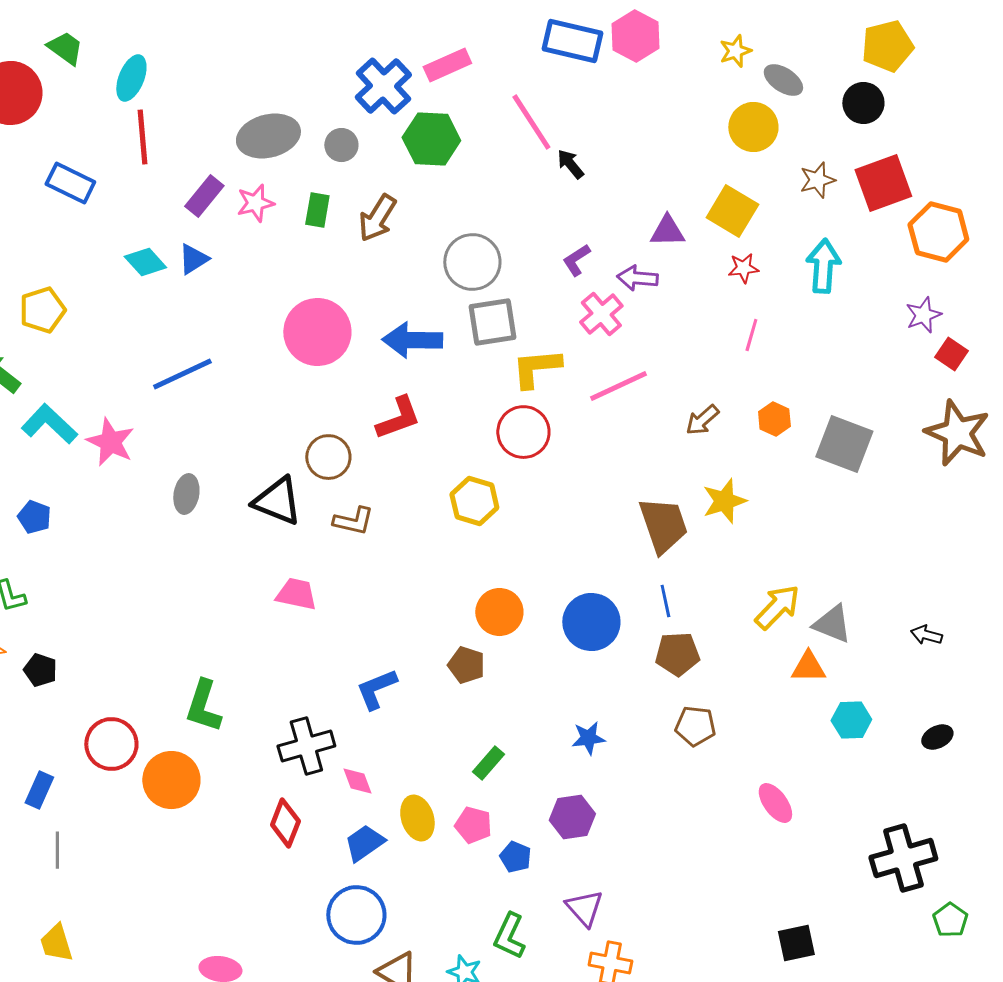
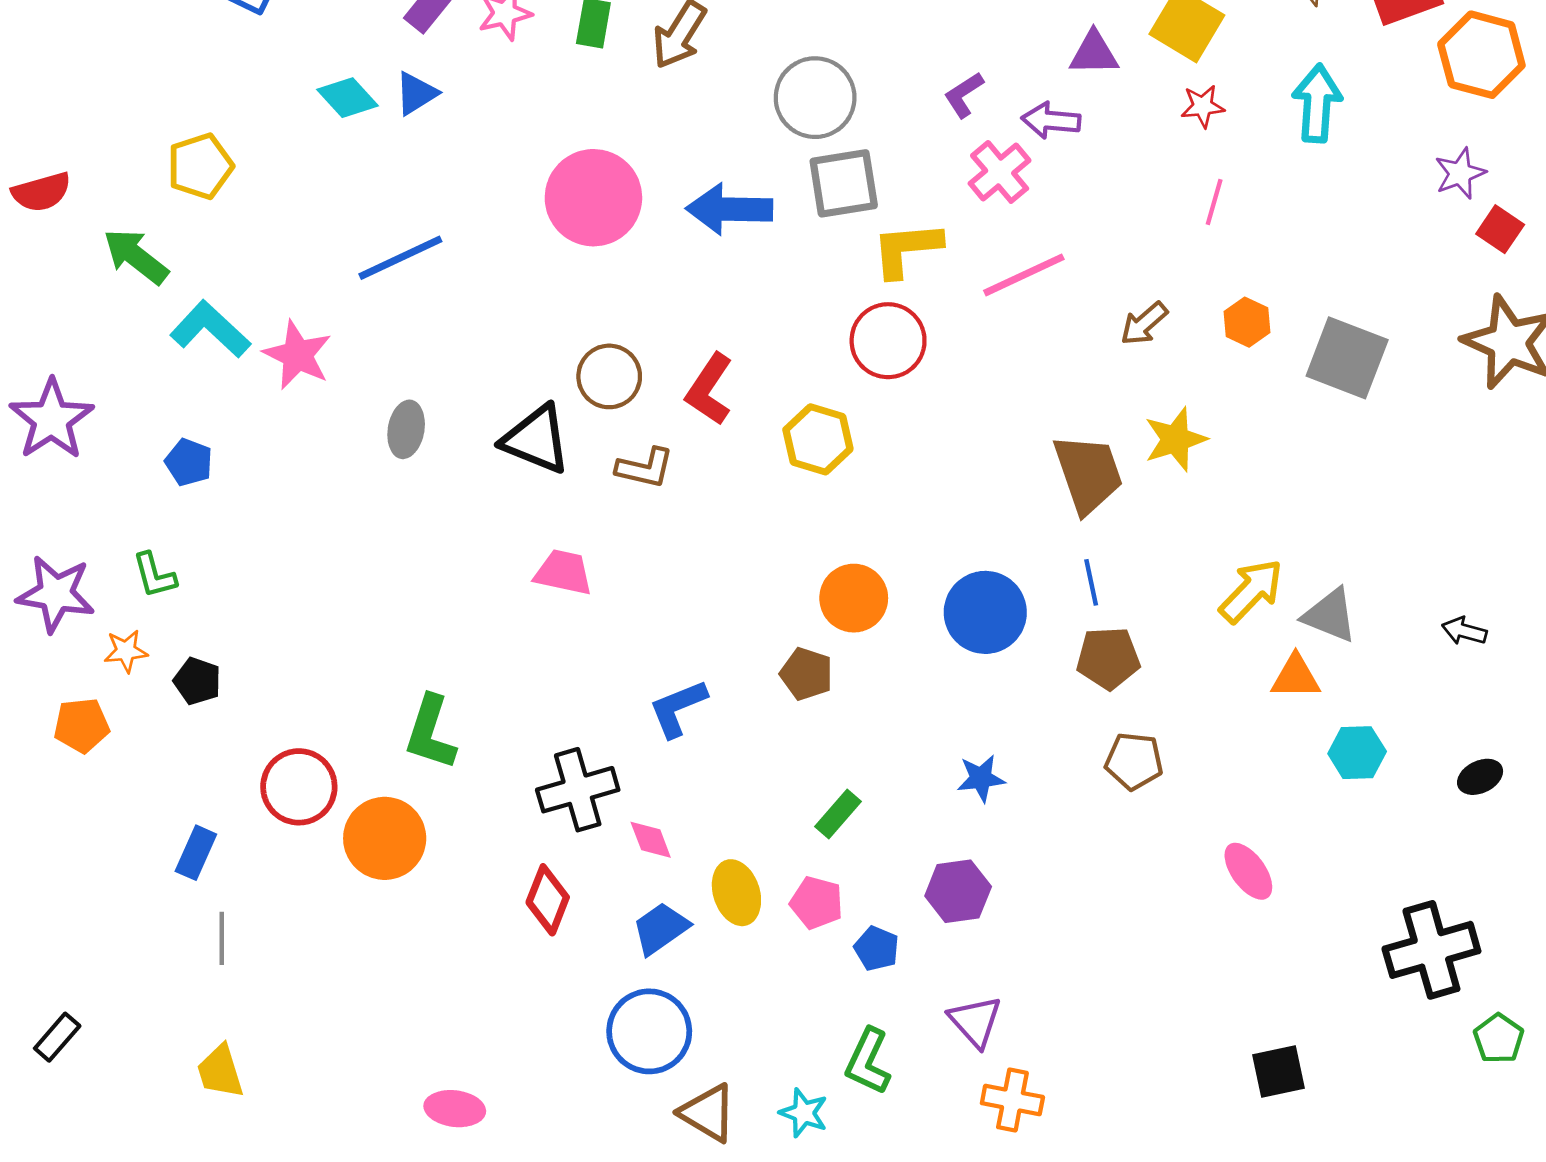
red L-shape: (398, 418) -> (709, 389), moved, turned 144

